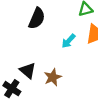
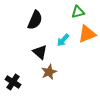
black triangle: (28, 70) -> (40, 52), moved

